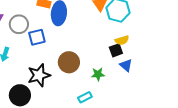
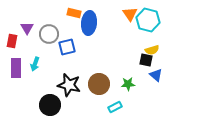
black square: (116, 50) -> (146, 60), turned 32
brown circle: (69, 62) -> (99, 84), moved
black star: (39, 75) -> (69, 85), turned 30

